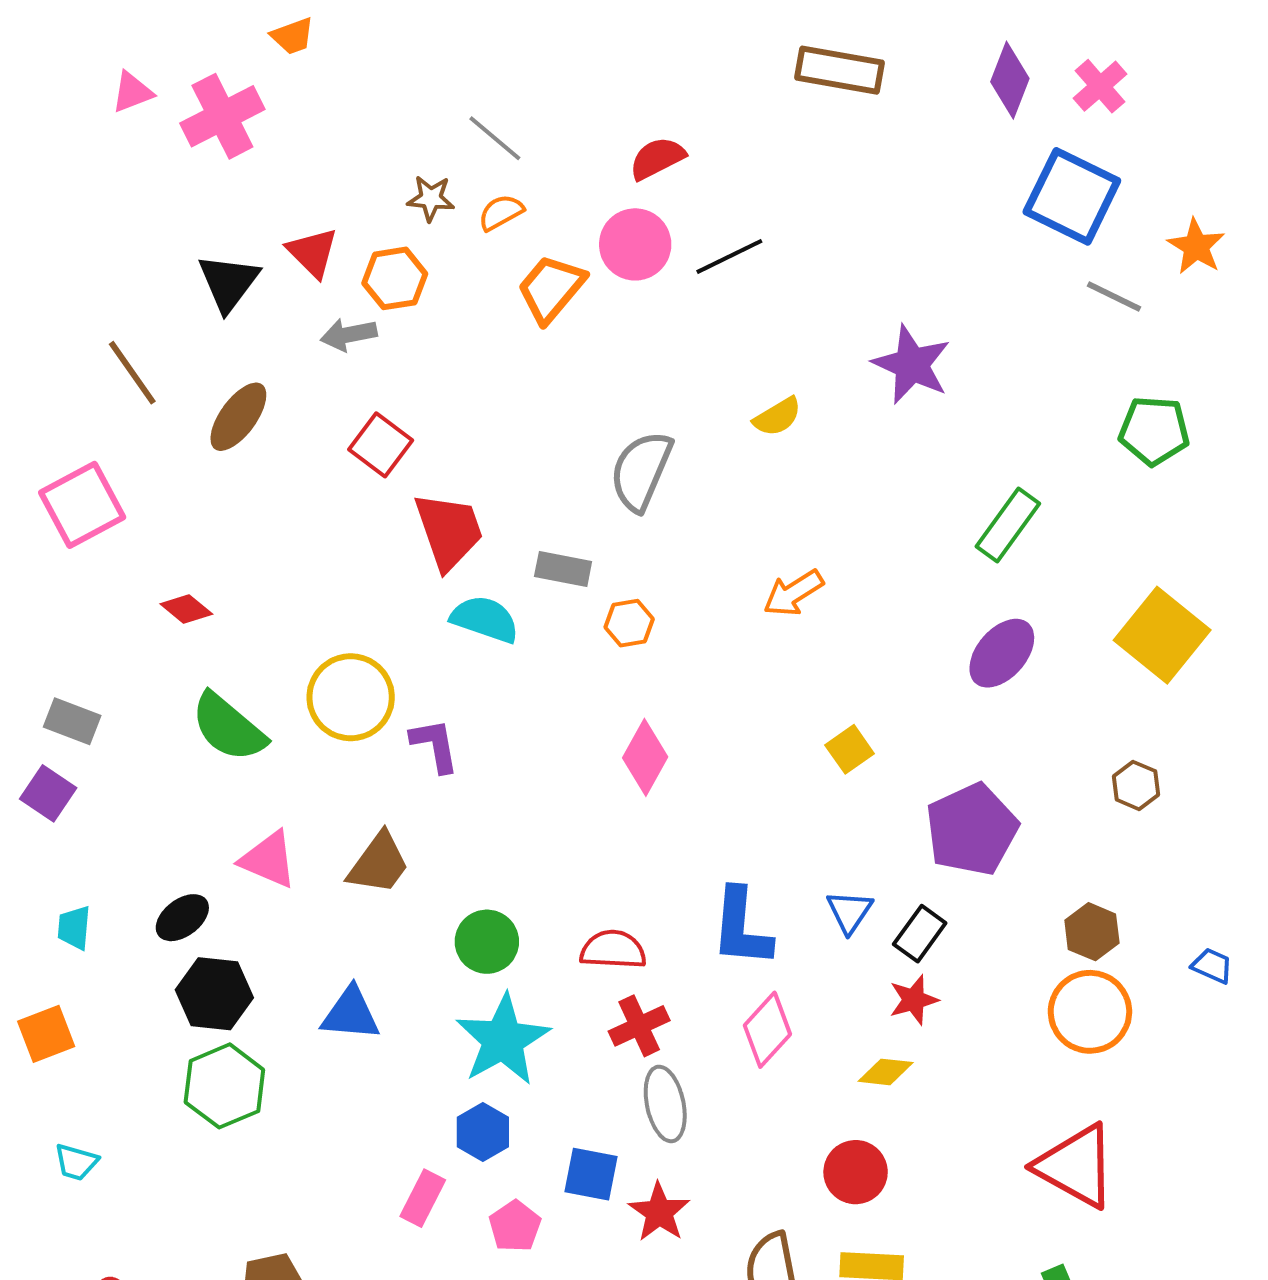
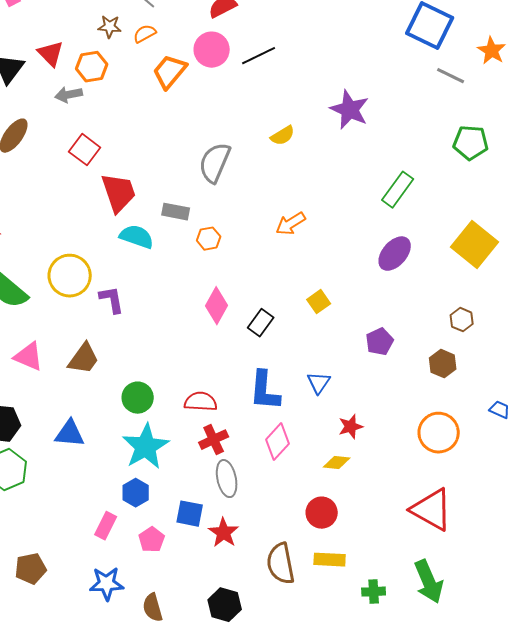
purple pentagon: (972, 829) -> (380, 342), size x0.6
brown hexagon: (1092, 932) -> (443, 364), moved
black rectangle: (920, 934) -> (261, 323), moved

